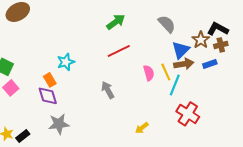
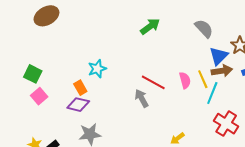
red line: (119, 51) -> (153, 82), moved, turned 55
purple diamond: (48, 96) -> (78, 105), turned -60

